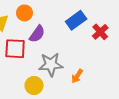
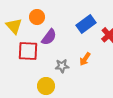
gray star: (51, 64) -> (62, 66), size x0.6
orange arrow: (77, 76) -> (85, 59), moved

